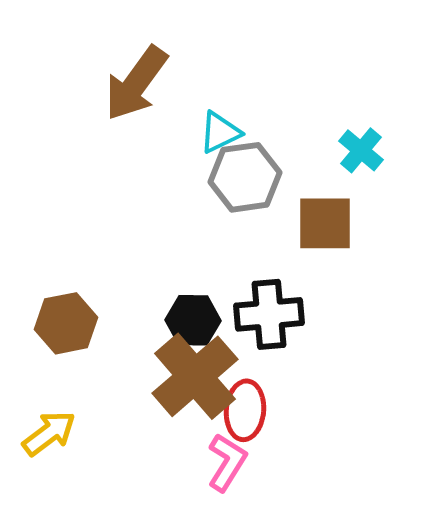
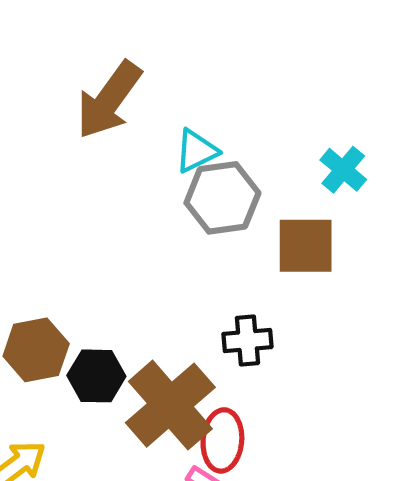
black cross: (269, 314) -> (247, 341), size x0.7
black hexagon: (193, 320) -> (96, 376), moved

